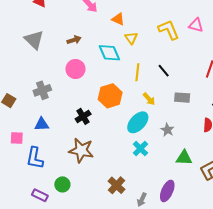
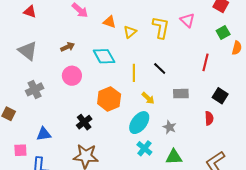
pink triangle: (196, 25) -> (187, 20), turned 35
yellow L-shape: (169, 30) -> (161, 27), turned 40
yellow triangle: (131, 38) -> (130, 32), moved, turned 32
gray cross: (42, 90) -> (35, 89), moved
green triangle: (184, 158) -> (174, 157), moved

